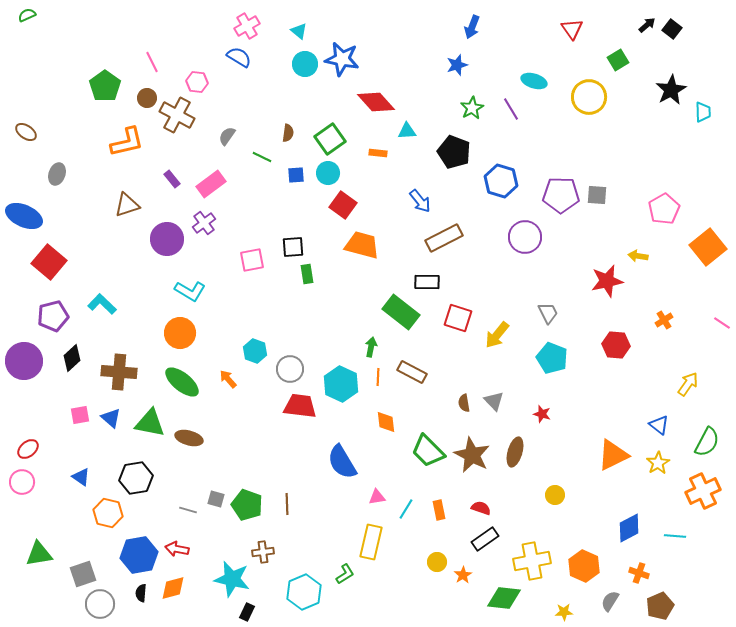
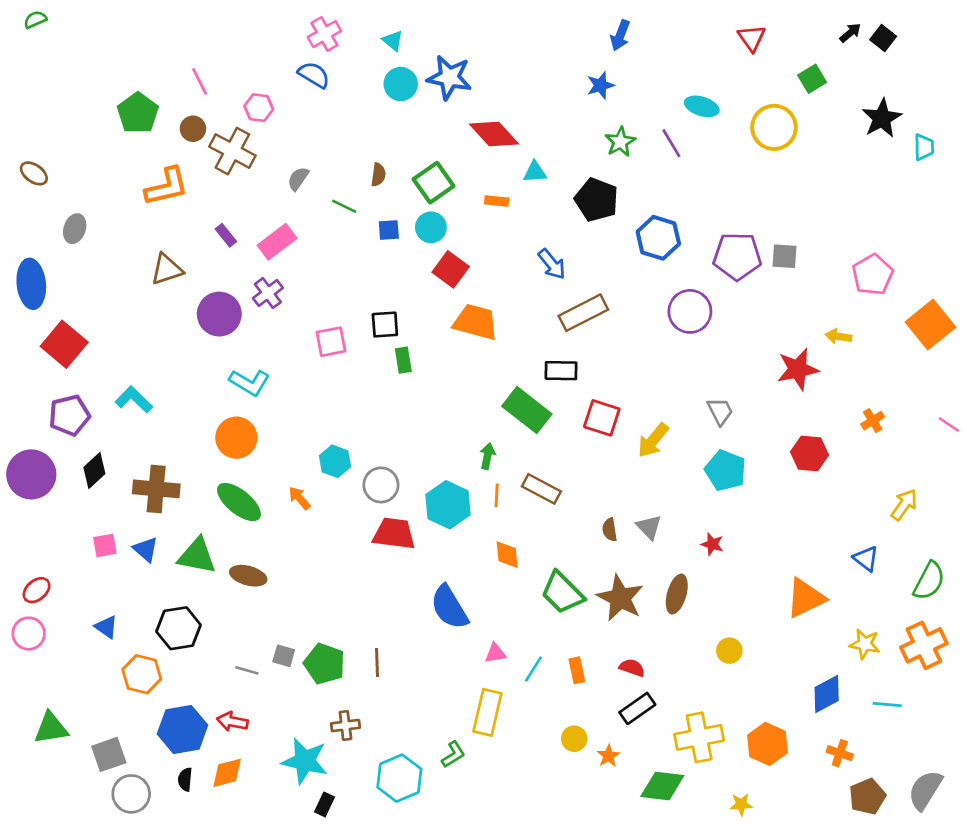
blue ellipse: (24, 216) -> (31, 284), turned 60
yellow star: (658, 463) -> (865, 644), moved, turned -30
gray semicircle: (610, 601) -> (925, 790), moved, size x1.5

